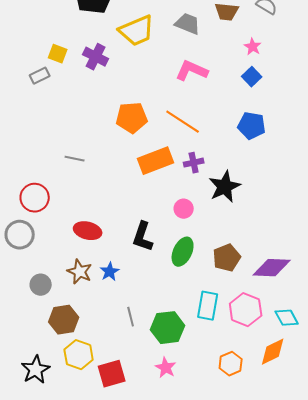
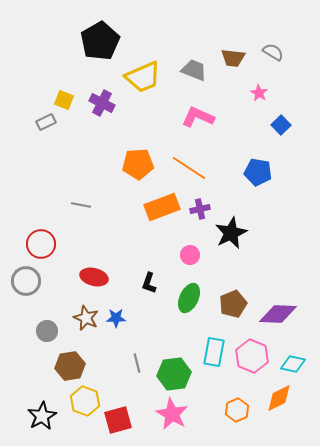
blue square: (252, 77) -> (281, 125), moved
black L-shape: (143, 237) -> (149, 283), size x0.7
blue star: (110, 272) -> (116, 318), turned 30
cyan diamond: (287, 318) -> (293, 364), turned -50
pink star: (166, 368) -> (172, 414), size x1.5

